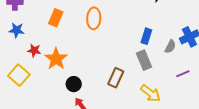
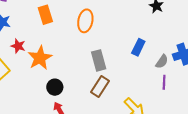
orange rectangle: (56, 18) -> (45, 15), turned -48
gray rectangle: (144, 60) -> (99, 60), moved
purple line: (183, 74) -> (164, 82), moved, turned -72

